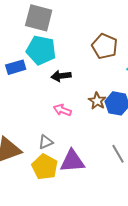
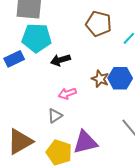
pink arrow: (62, 110) -> (67, 94), turned -30
gray triangle: (46, 142) -> (55, 116), moved

